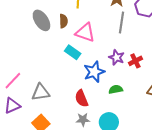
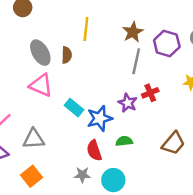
pink triangle: (85, 33) -> (41, 85), moved
cyan rectangle: (73, 52) -> (74, 108), moved
red cross: (135, 61) -> (150, 93), moved
red semicircle: (81, 98) -> (94, 151), moved

